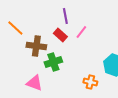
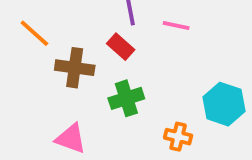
pink line: (81, 32) -> (176, 26), moved, turned 64
green cross: (53, 62) -> (126, 98), moved

